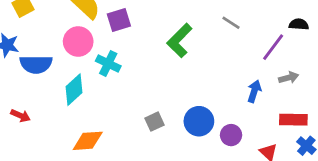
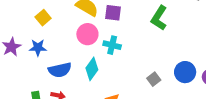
purple square: (119, 20) -> (113, 13), turned 36
blue semicircle: (36, 64) -> (60, 70), moved

